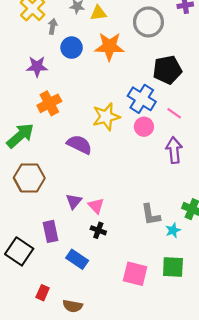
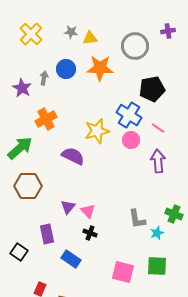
gray arrow: (53, 26) -> (44, 78), moved
purple star: (37, 67) -> (22, 88), moved, turned 30
black square: (19, 251) -> (19, 252), size x0.7

